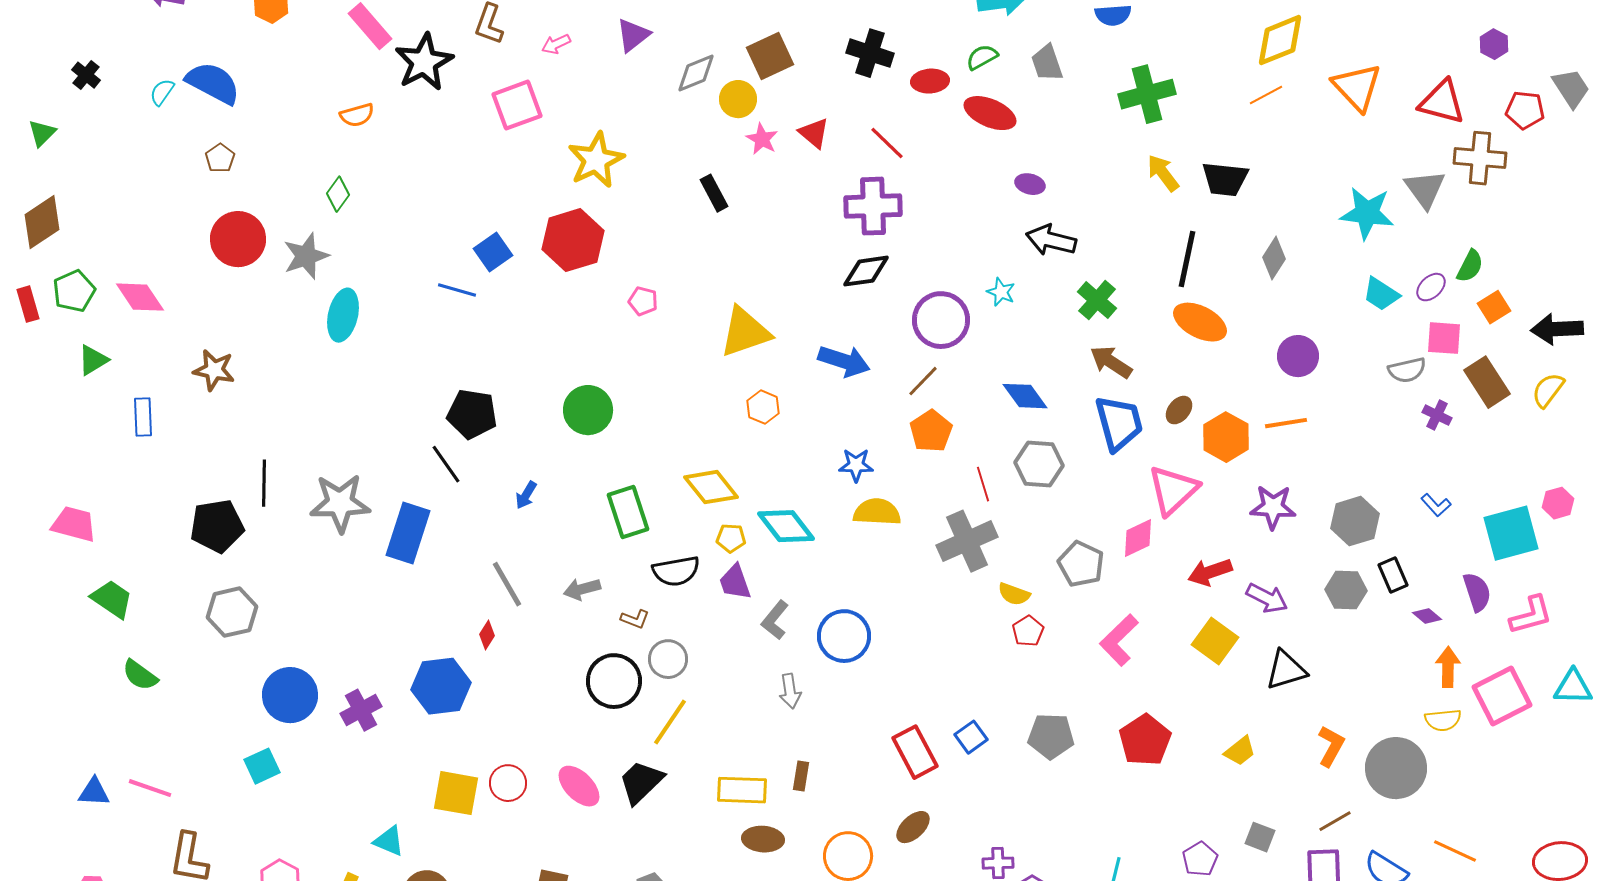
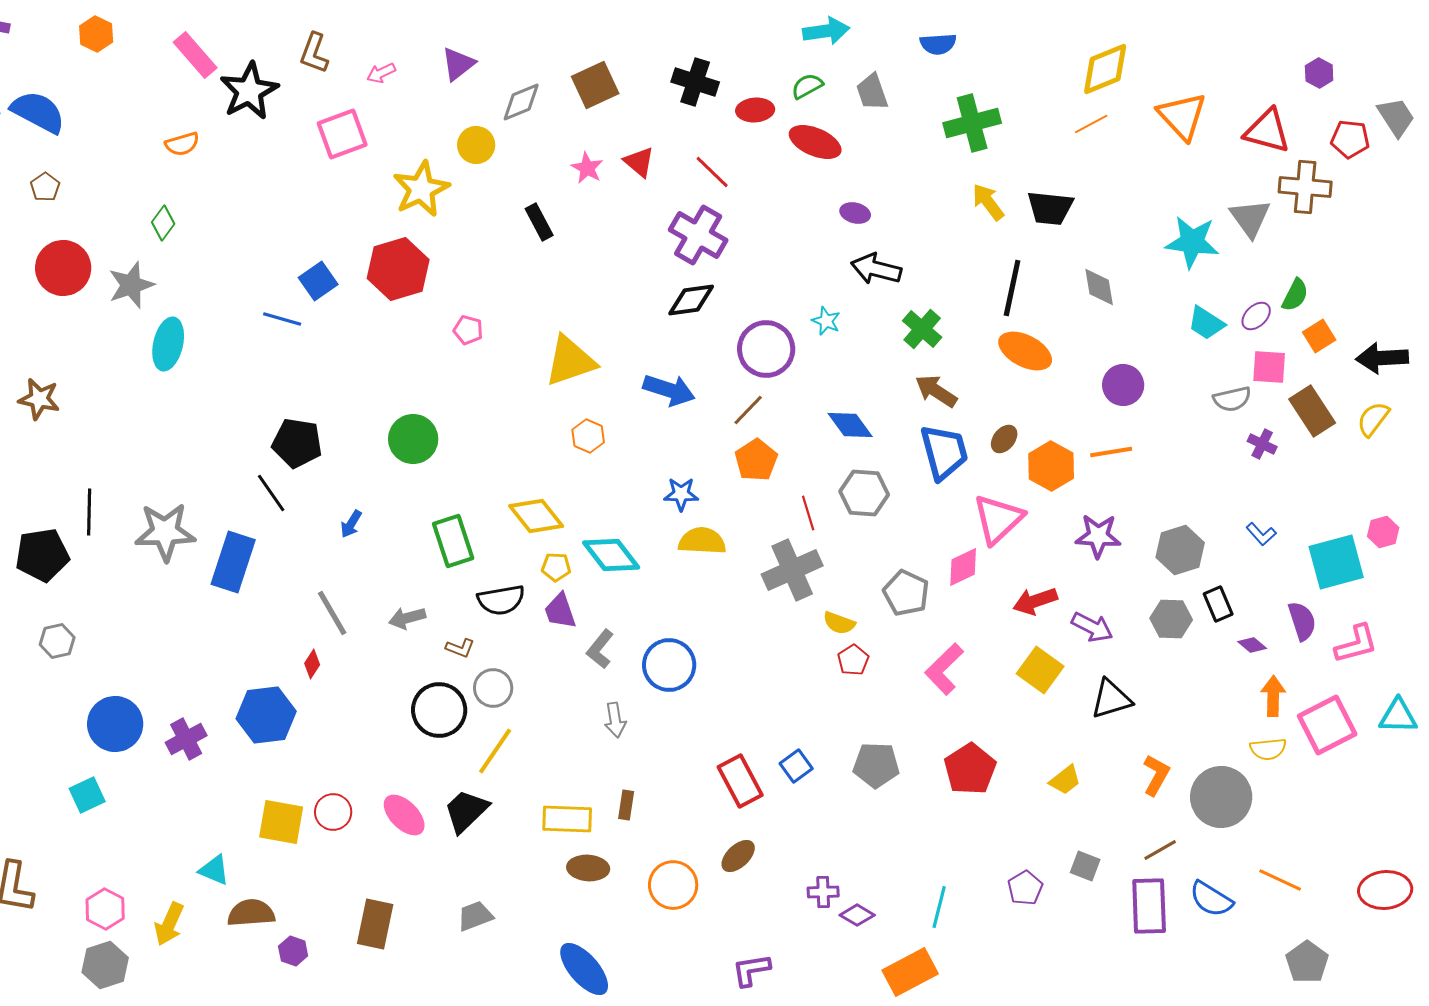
yellow circle: (738, 99) -> (476, 145), moved
purple cross: (873, 206) -> (698, 235), turned 32
gray diamond: (1274, 258) -> (1099, 287), turned -42
gray hexagon: (232, 612) -> (57, 641), size x0.7

